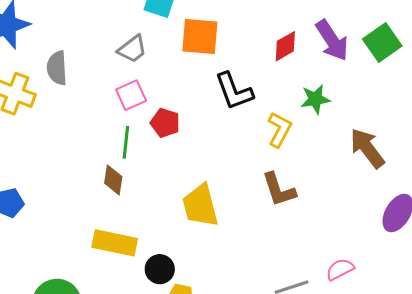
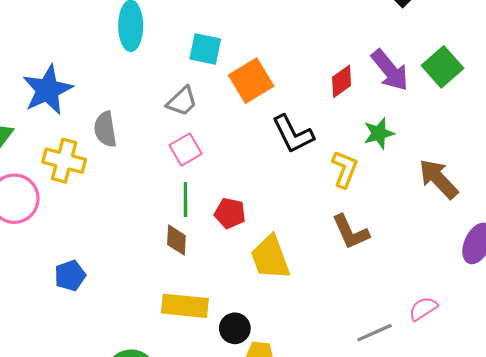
orange square: (200, 36) -> (251, 81), turned -30
red pentagon: (165, 123) -> (230, 213), moved

